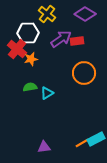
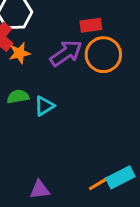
purple arrow: (61, 39) -> (66, 53), moved
orange circle: (84, 73) -> (103, 55), moved

